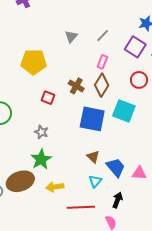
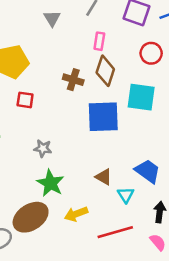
red square: (48, 98) -> (25, 100), moved
brown triangle: (93, 157) -> (104, 177), moved

